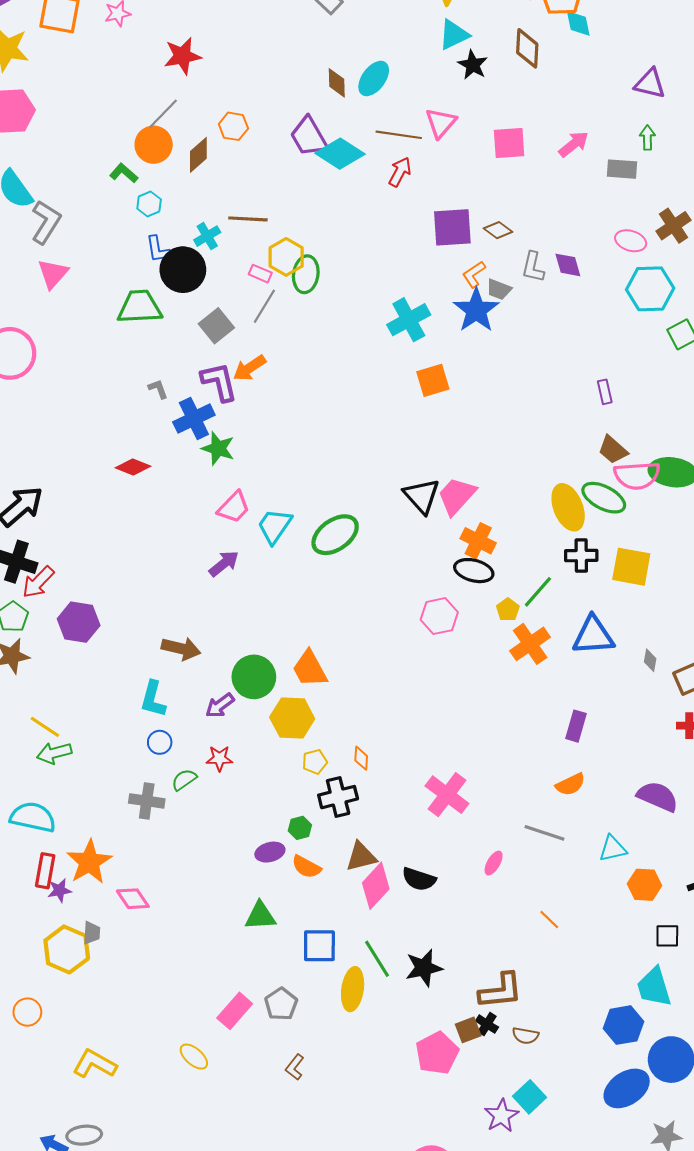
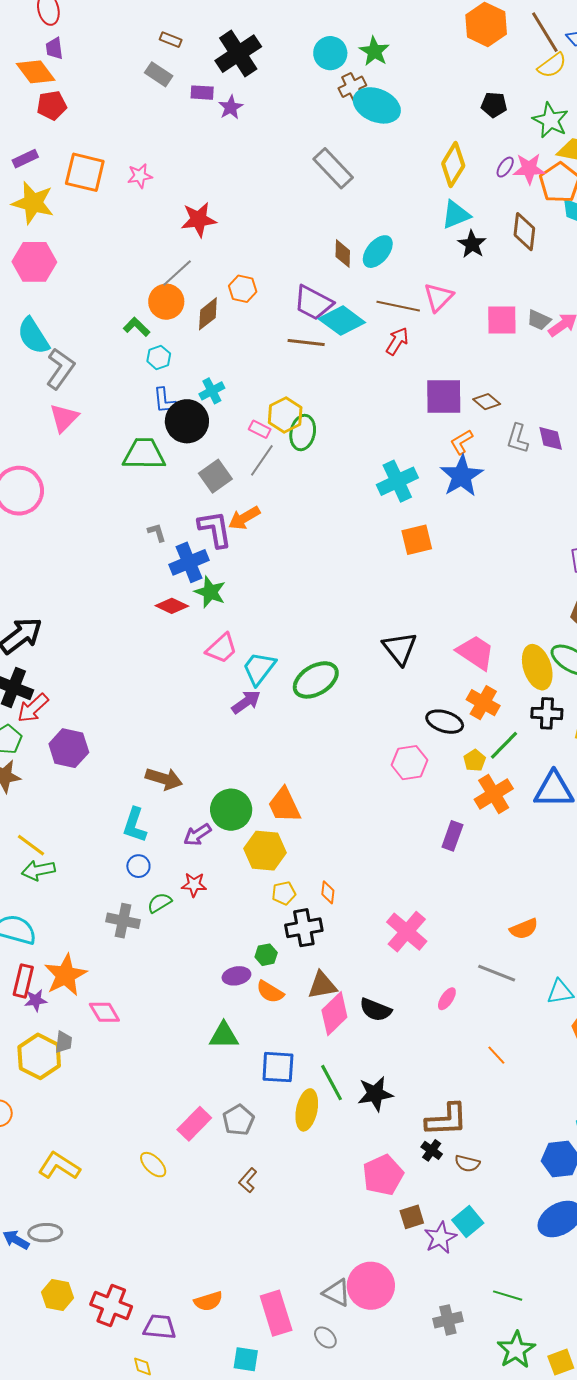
purple trapezoid: (309, 137) -> (313, 303), turned -36
brown line: (248, 219) -> (306, 343), moved
gray trapezoid: (499, 289) -> (539, 320), moved
red diamond: (133, 467) -> (172, 606), moved
pink trapezoid: (457, 496) -> (476, 652), moved, turned 78
orange cross: (478, 541) -> (483, 703), moved
purple arrow: (224, 564) -> (246, 702), moved
purple rectangle: (576, 726) -> (452, 836), moved
brown square: (468, 1030) -> (412, 1217), moved

